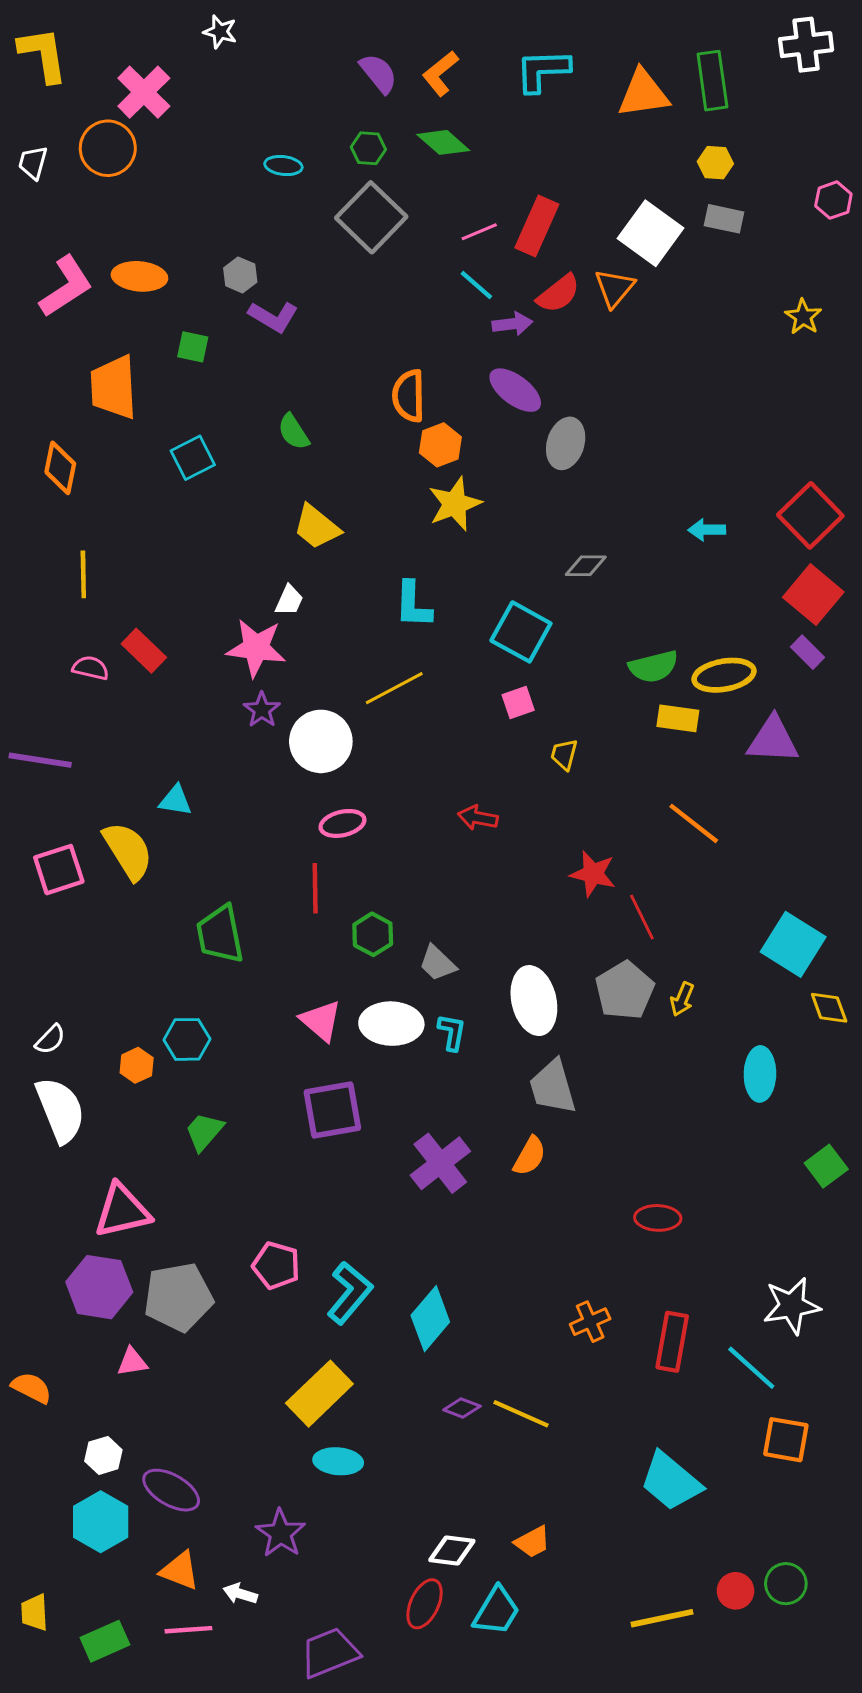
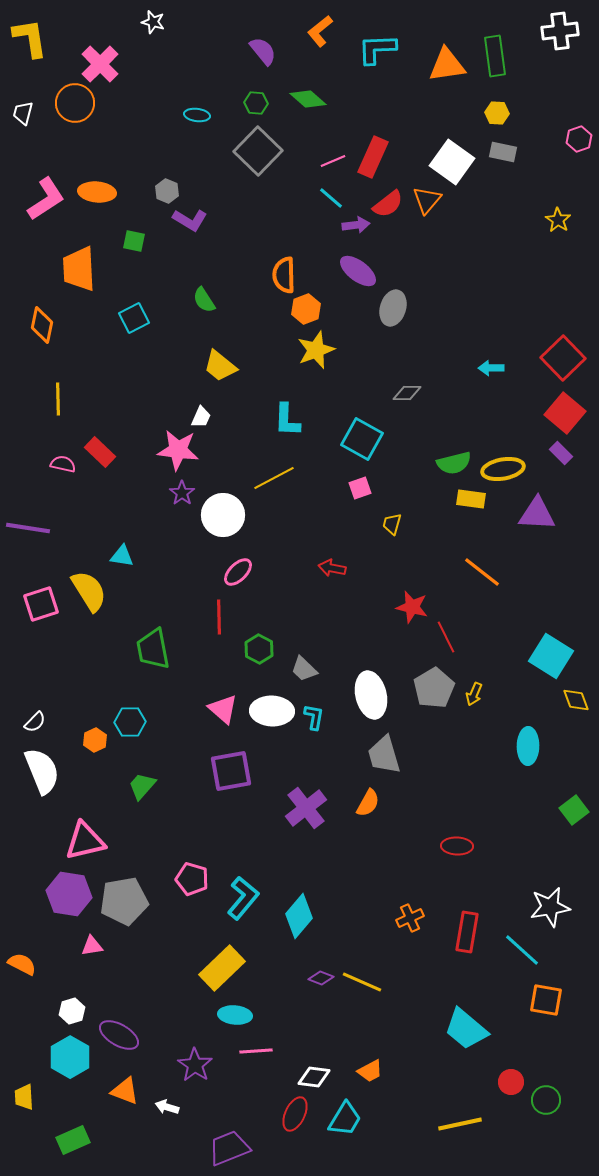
orange L-shape: (440, 73) -> (320, 31), moved
pink ellipse: (342, 823) -> (238, 572), turned -32
red circle: (735, 1591) -> (511, 1082), moved
yellow trapezoid: (34, 1612) -> (24, 1097), moved
pink line: (188, 1630) -> (256, 1051), moved

